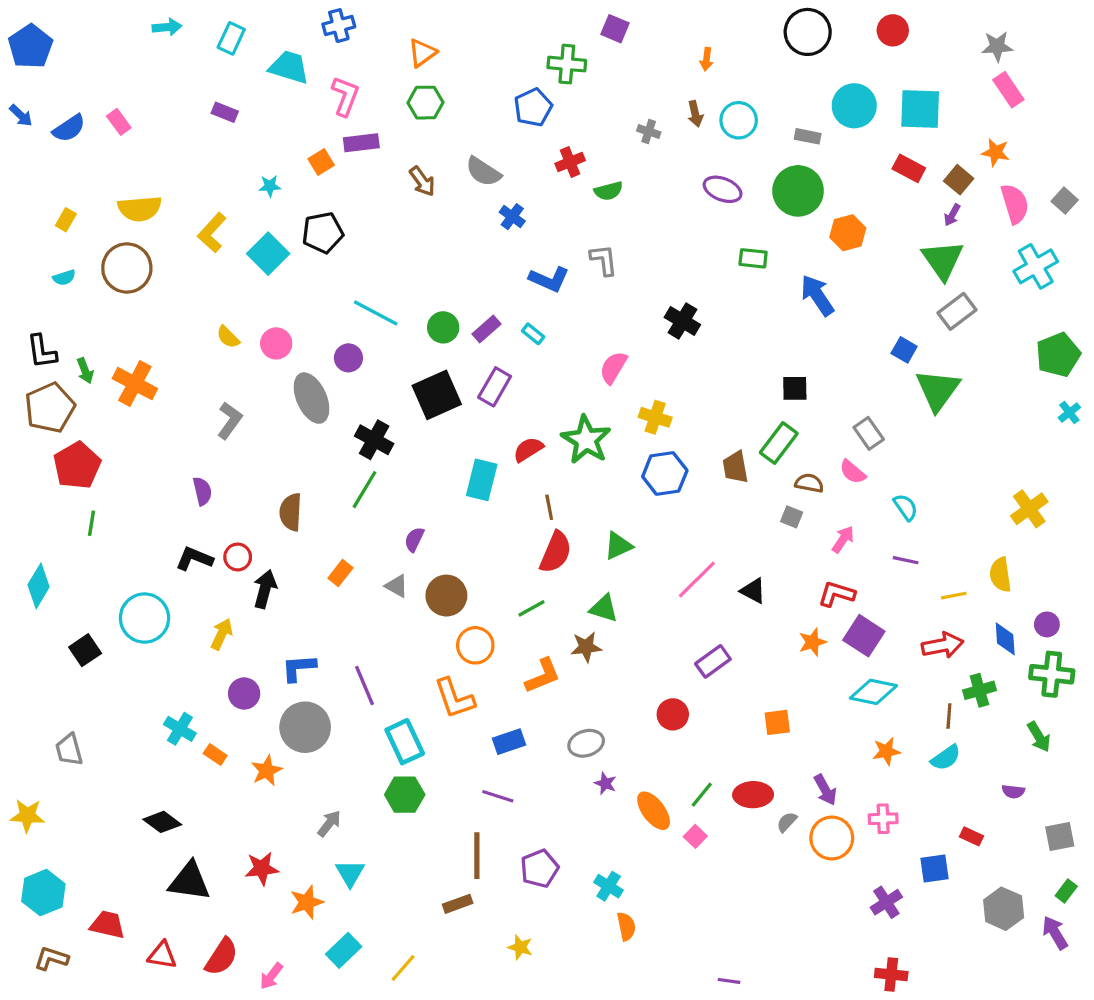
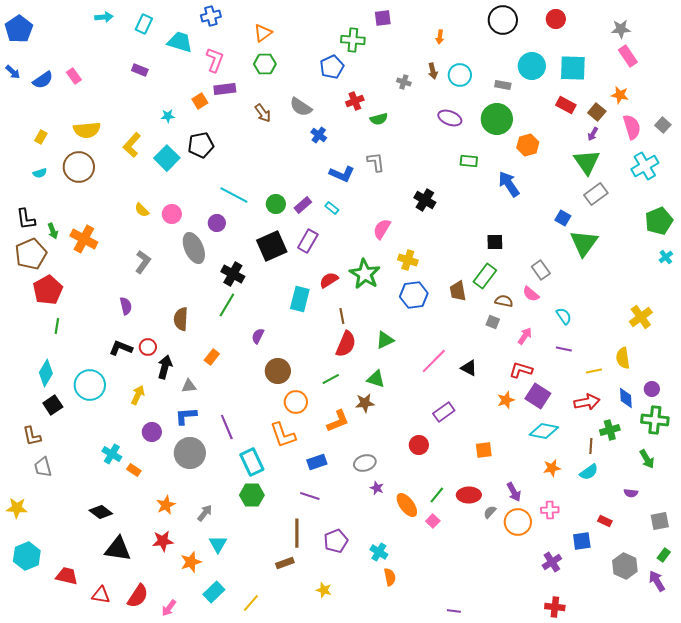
purple square: (615, 29) -> (383, 18), turned -30
cyan diamond: (39, 586) -> (46, 373), moved
gray triangle: (397, 586) -> (189, 386), moved, turned -35
orange star: (267, 771) -> (166, 505), moved
brown L-shape: (51, 958) -> (32, 436), moved, turned -120

